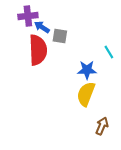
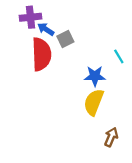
gray square: (60, 36) -> (65, 39), turned -35

